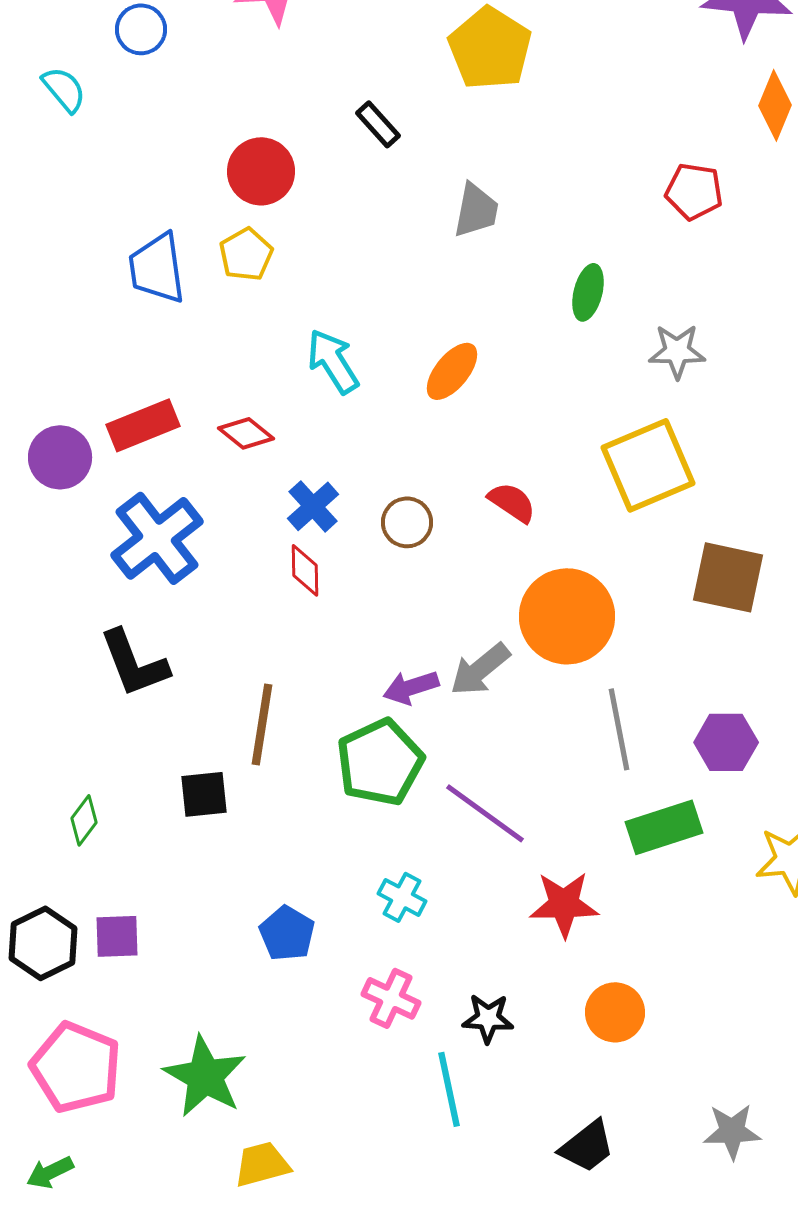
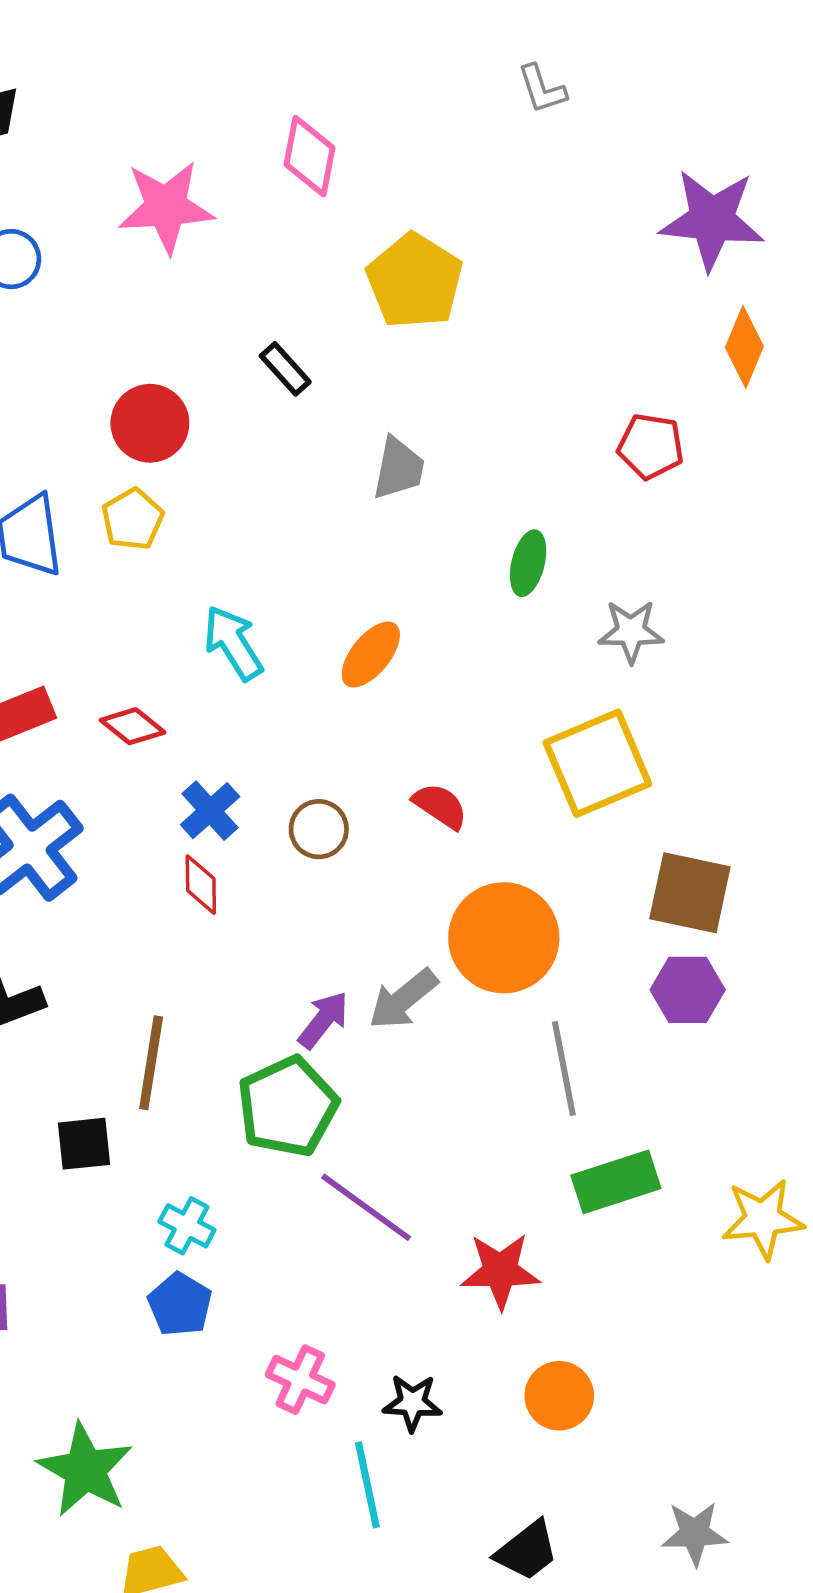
purple arrow: (411, 687) -> (323, 1020), turned 146
purple hexagon: (726, 742) -> (688, 990), moved
purple line: (485, 813) -> (366, 1207), moved
cyan cross: (402, 897) -> (187, 1226), moved

